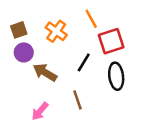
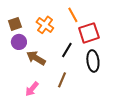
brown line: (77, 100) -> (62, 80), turned 42

